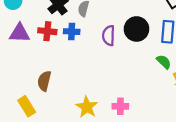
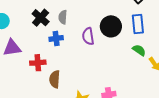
red cross: (47, 31) -> (38, 63), moved
brown semicircle: (44, 81) -> (55, 79), moved

